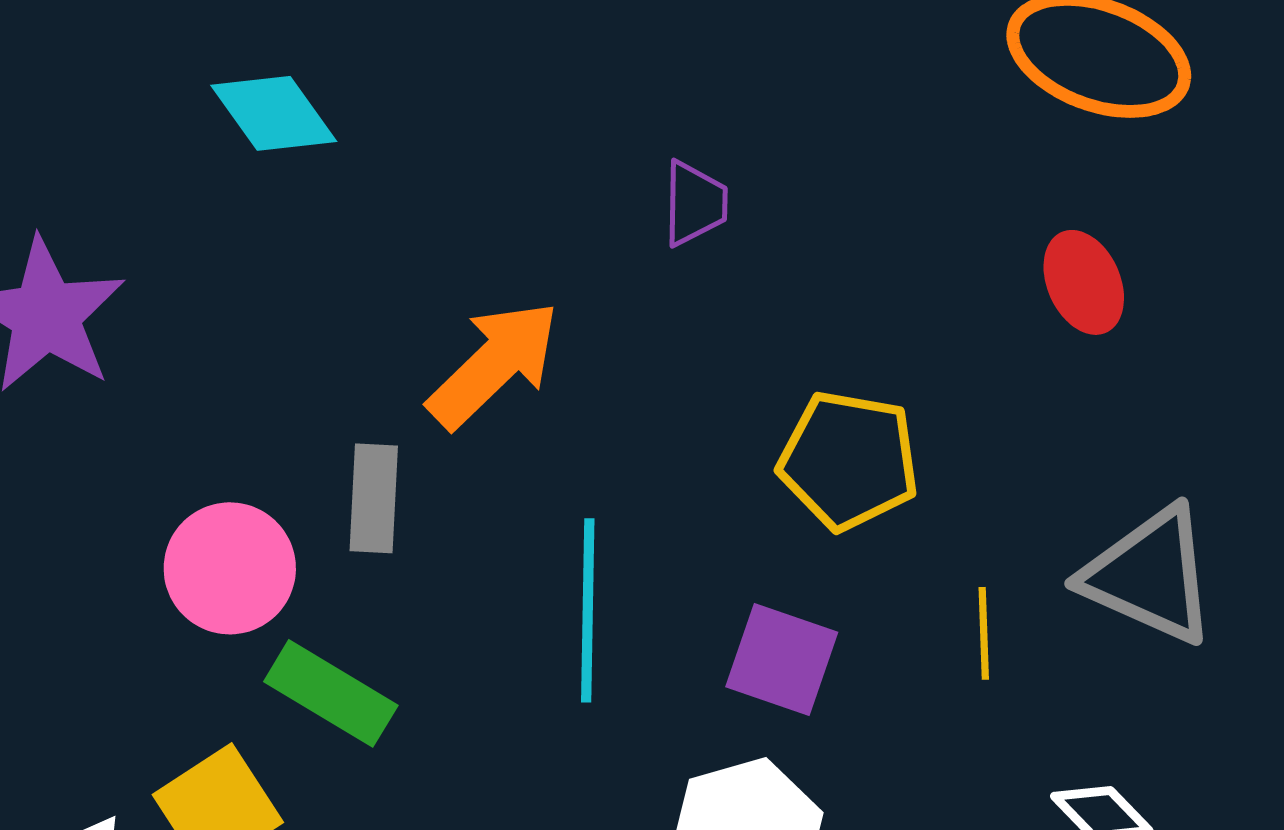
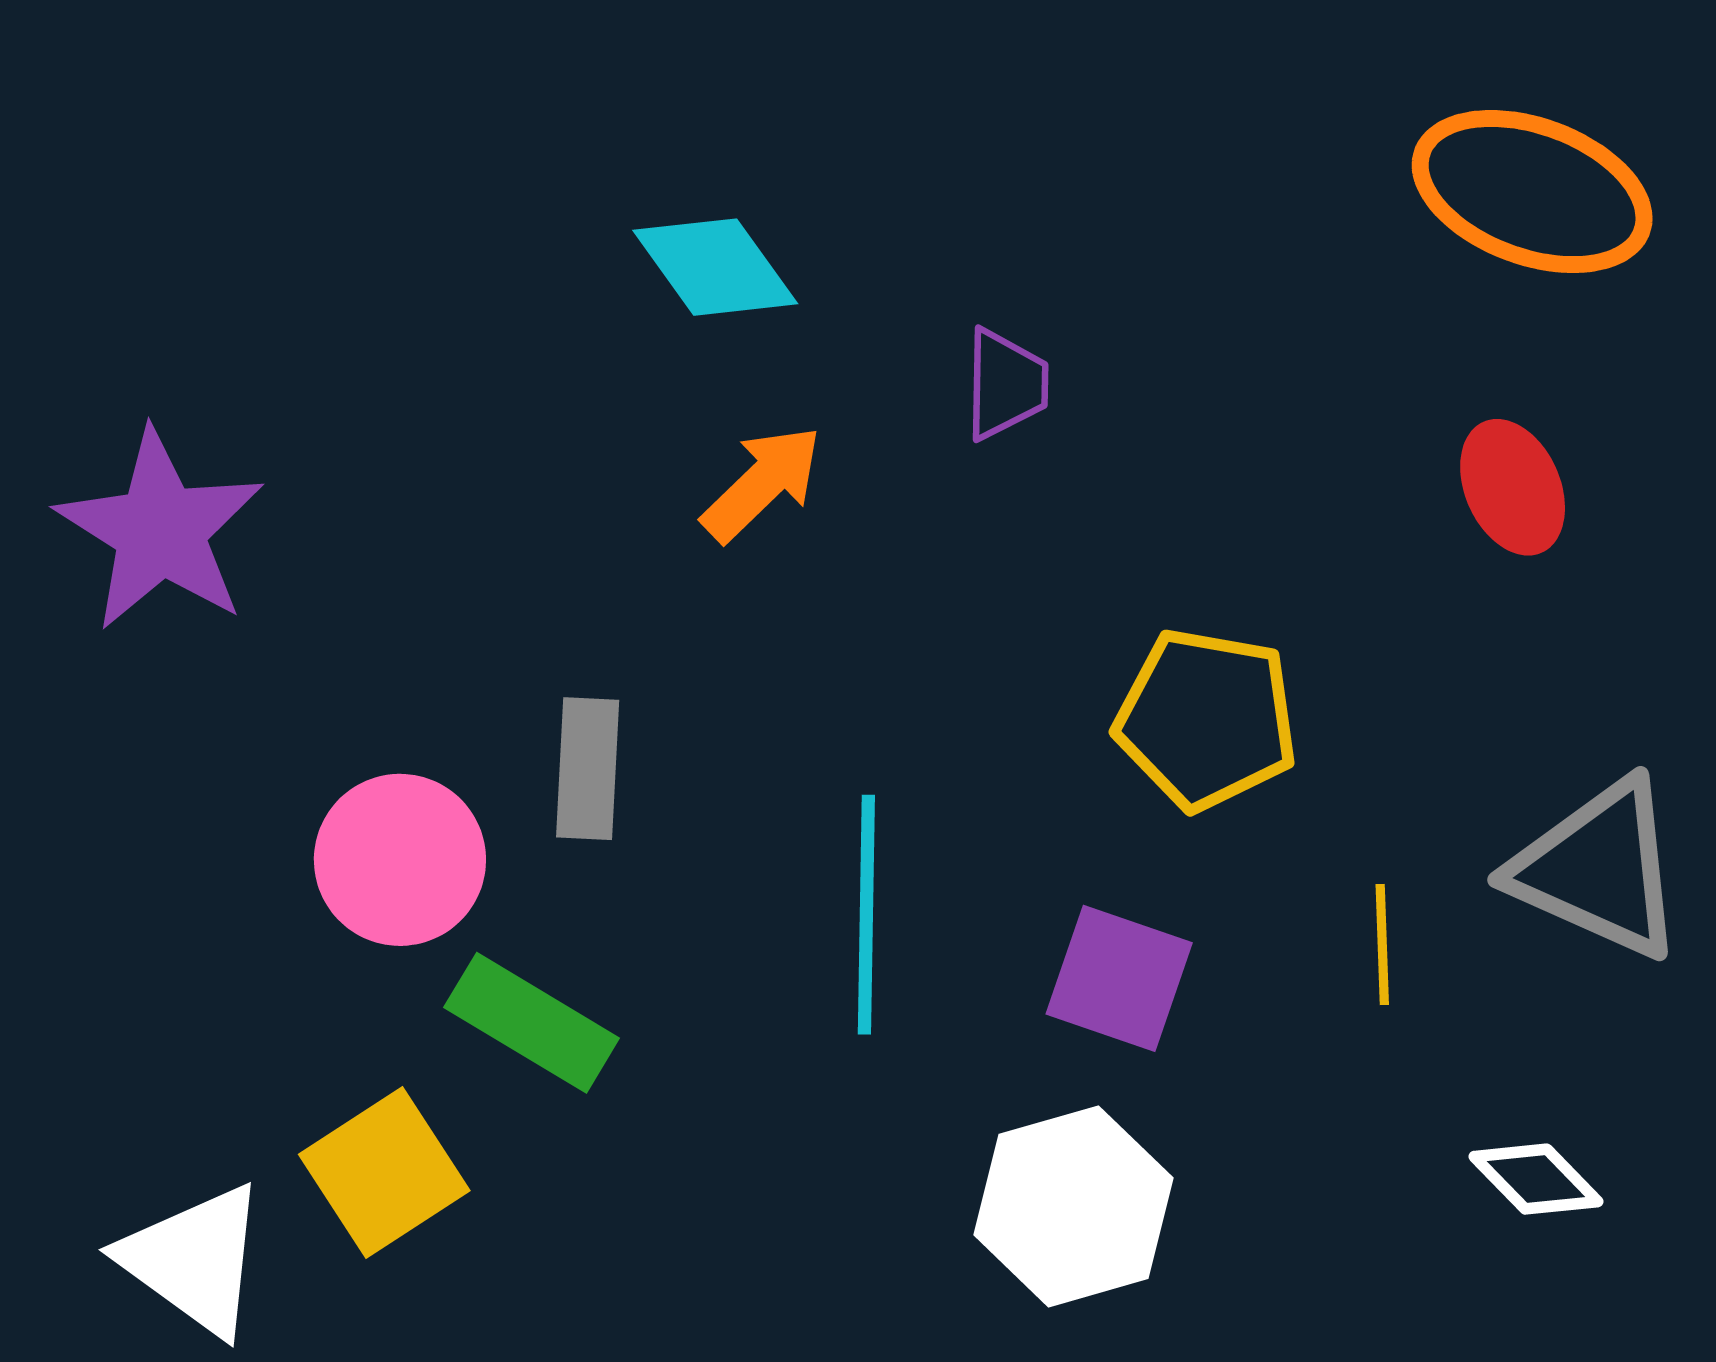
cyan diamond: (274, 113) -> (715, 267), moved
orange arrow: (494, 364) -> (762, 483), moved, size x0.7

